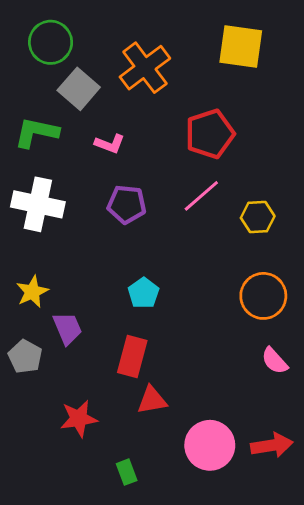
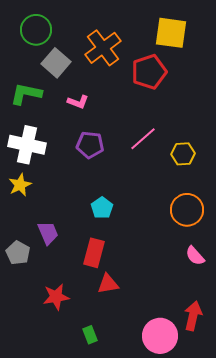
red pentagon: (210, 134) -> (149, 72), moved
yellow star: (32, 292) -> (20, 185), moved
pink circle: (210, 445) -> (160, 336), moved
red arrow: (272, 445) -> (193, 316), turned -68

